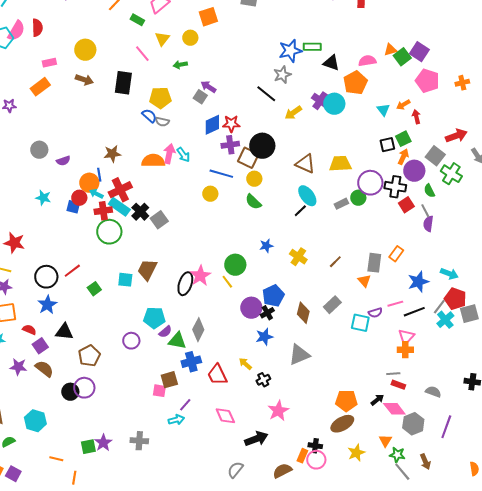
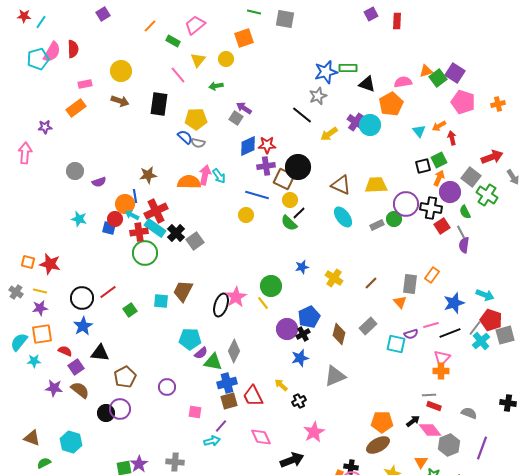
black line: (300, 211) -> (299, 213), moved
purple circle: (131, 341) -> (167, 387), moved
brown square: (169, 380) -> (229, 401), moved

